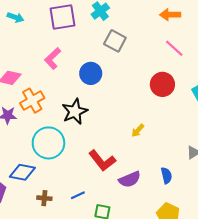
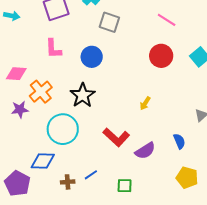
pink L-shape: (53, 58) -> (53, 49), turned -40
blue line: (78, 195) -> (91, 175), moved

